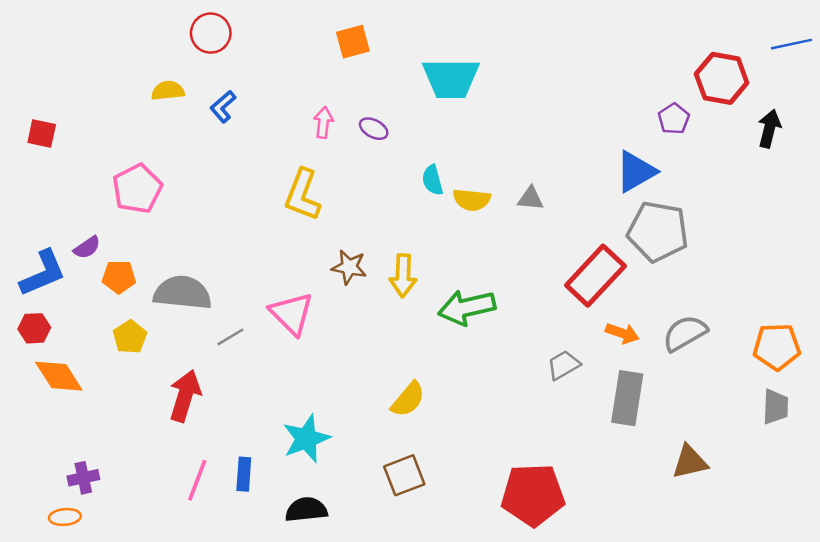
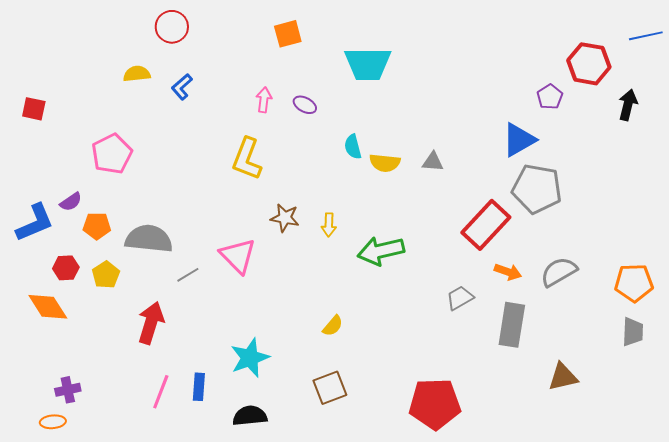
yellow arrow: (403, 276) -> (329, 225), size x0.7
red hexagon: (34, 328) -> (66, 268), moved
yellow semicircle: (408, 399) -> (333, 326), size x0.7

